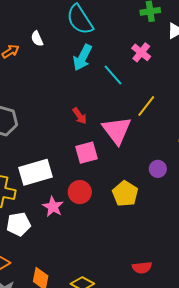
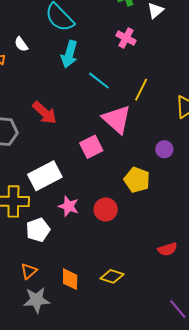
cyan line: (113, 75) -> (99, 81), moved
red arrow: (80, 116) -> (45, 113), moved, size x1.5
red circle: (80, 192) -> (106, 209), moved

